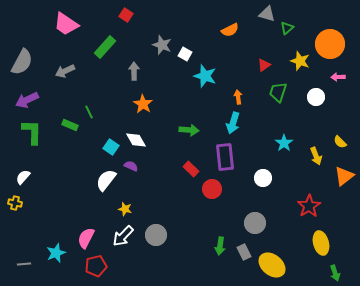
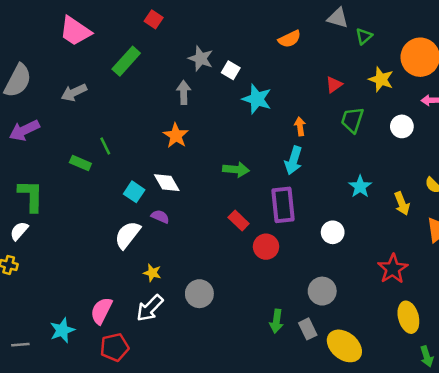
gray arrow: (134, 71) -> (184, 92), moved
green L-shape: (32, 132) -> (31, 196), moved
gray circle: (156, 235) -> (199, 294), moved

